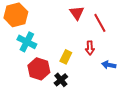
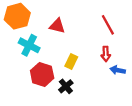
red triangle: (77, 13) -> (57, 26), moved, turned -42
red arrow: (90, 48) -> (106, 54), moved

